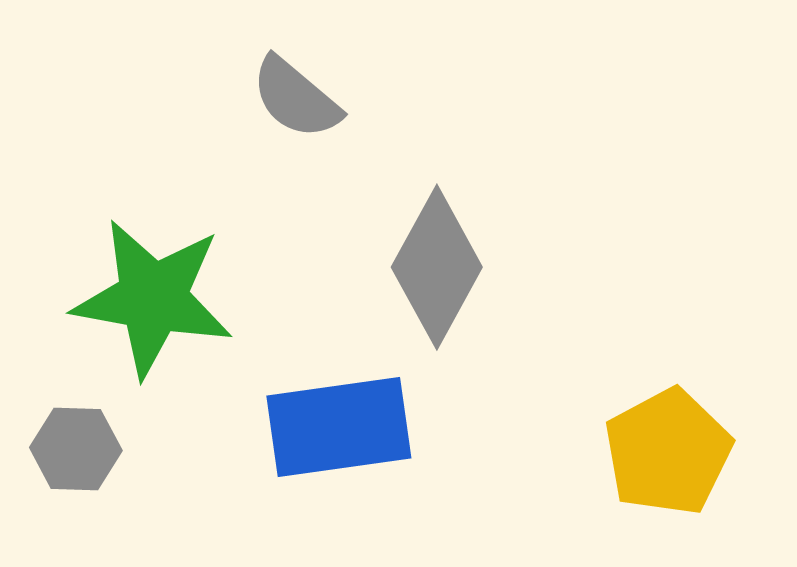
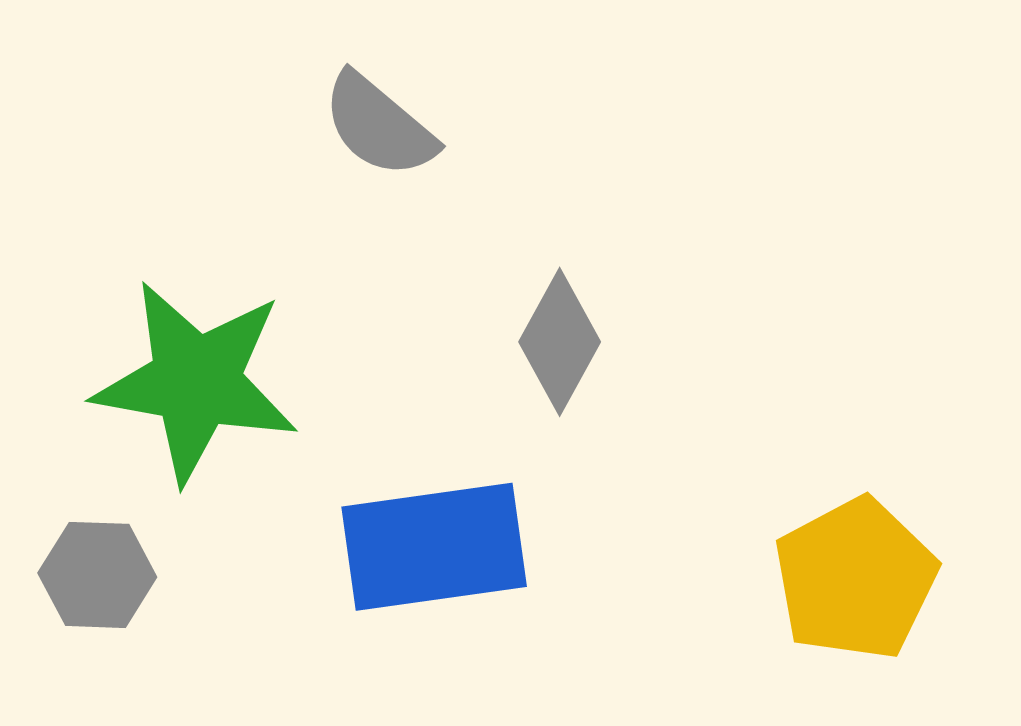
gray diamond: (437, 267) -> (560, 342), size x0.7

